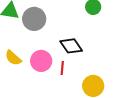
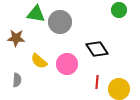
red line: (62, 68) -> (97, 82), moved

